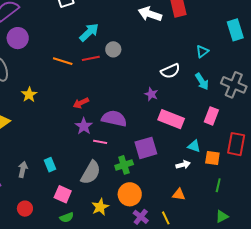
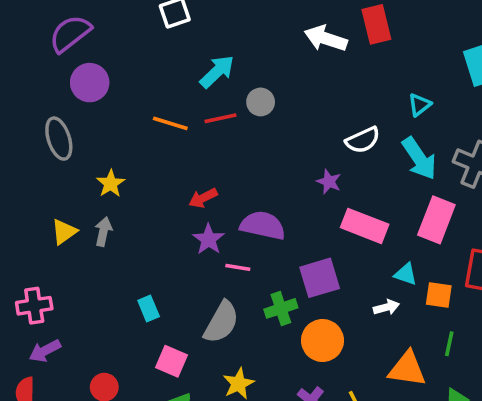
cyan arrow: (202, 81) -> (419, 158), size x1.4
pink rectangle: (211, 116) -> (436, 220), size x1.4
gray arrow: (23, 169) -> (103, 232), moved
orange circle: (130, 194) -> (322, 340), moved
orange triangle: (179, 195) -> (407, 369), moved, size x1.6

